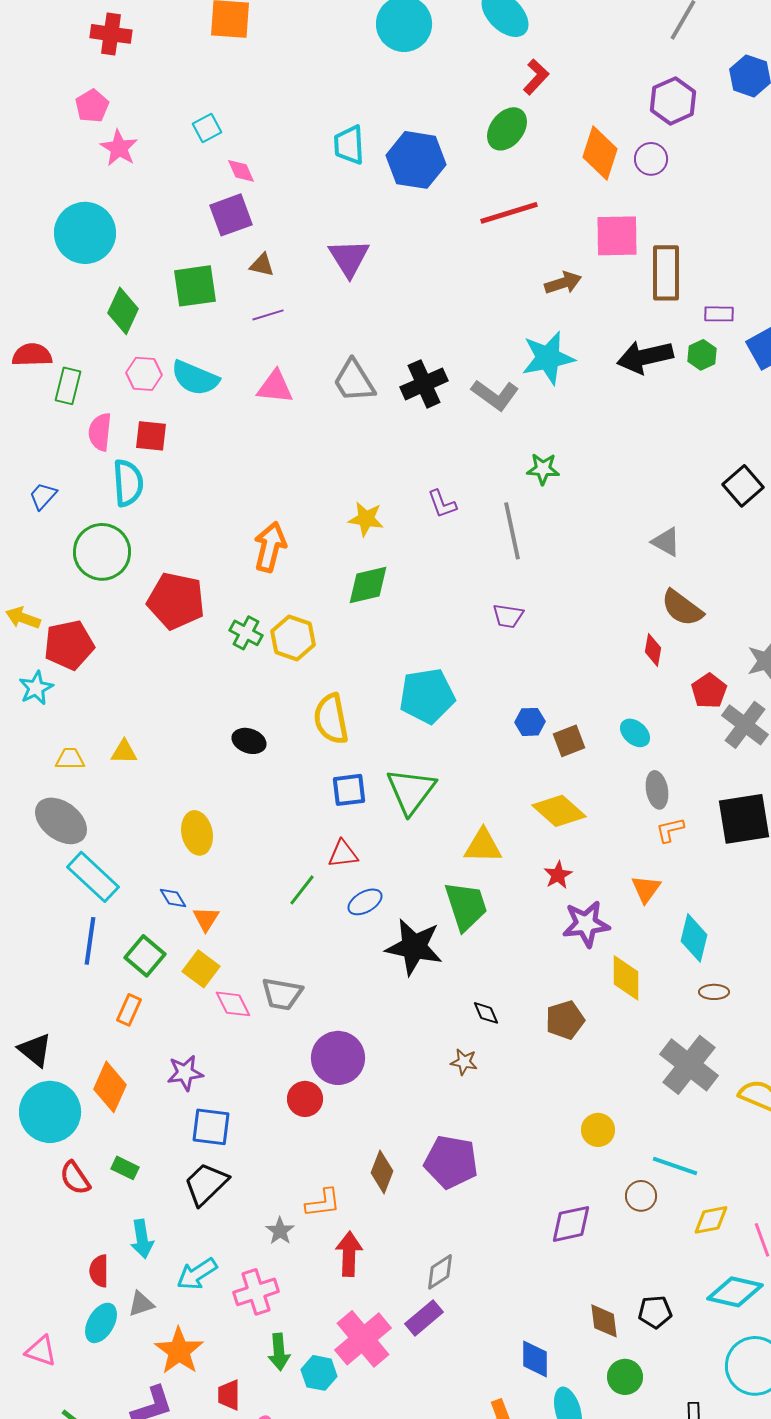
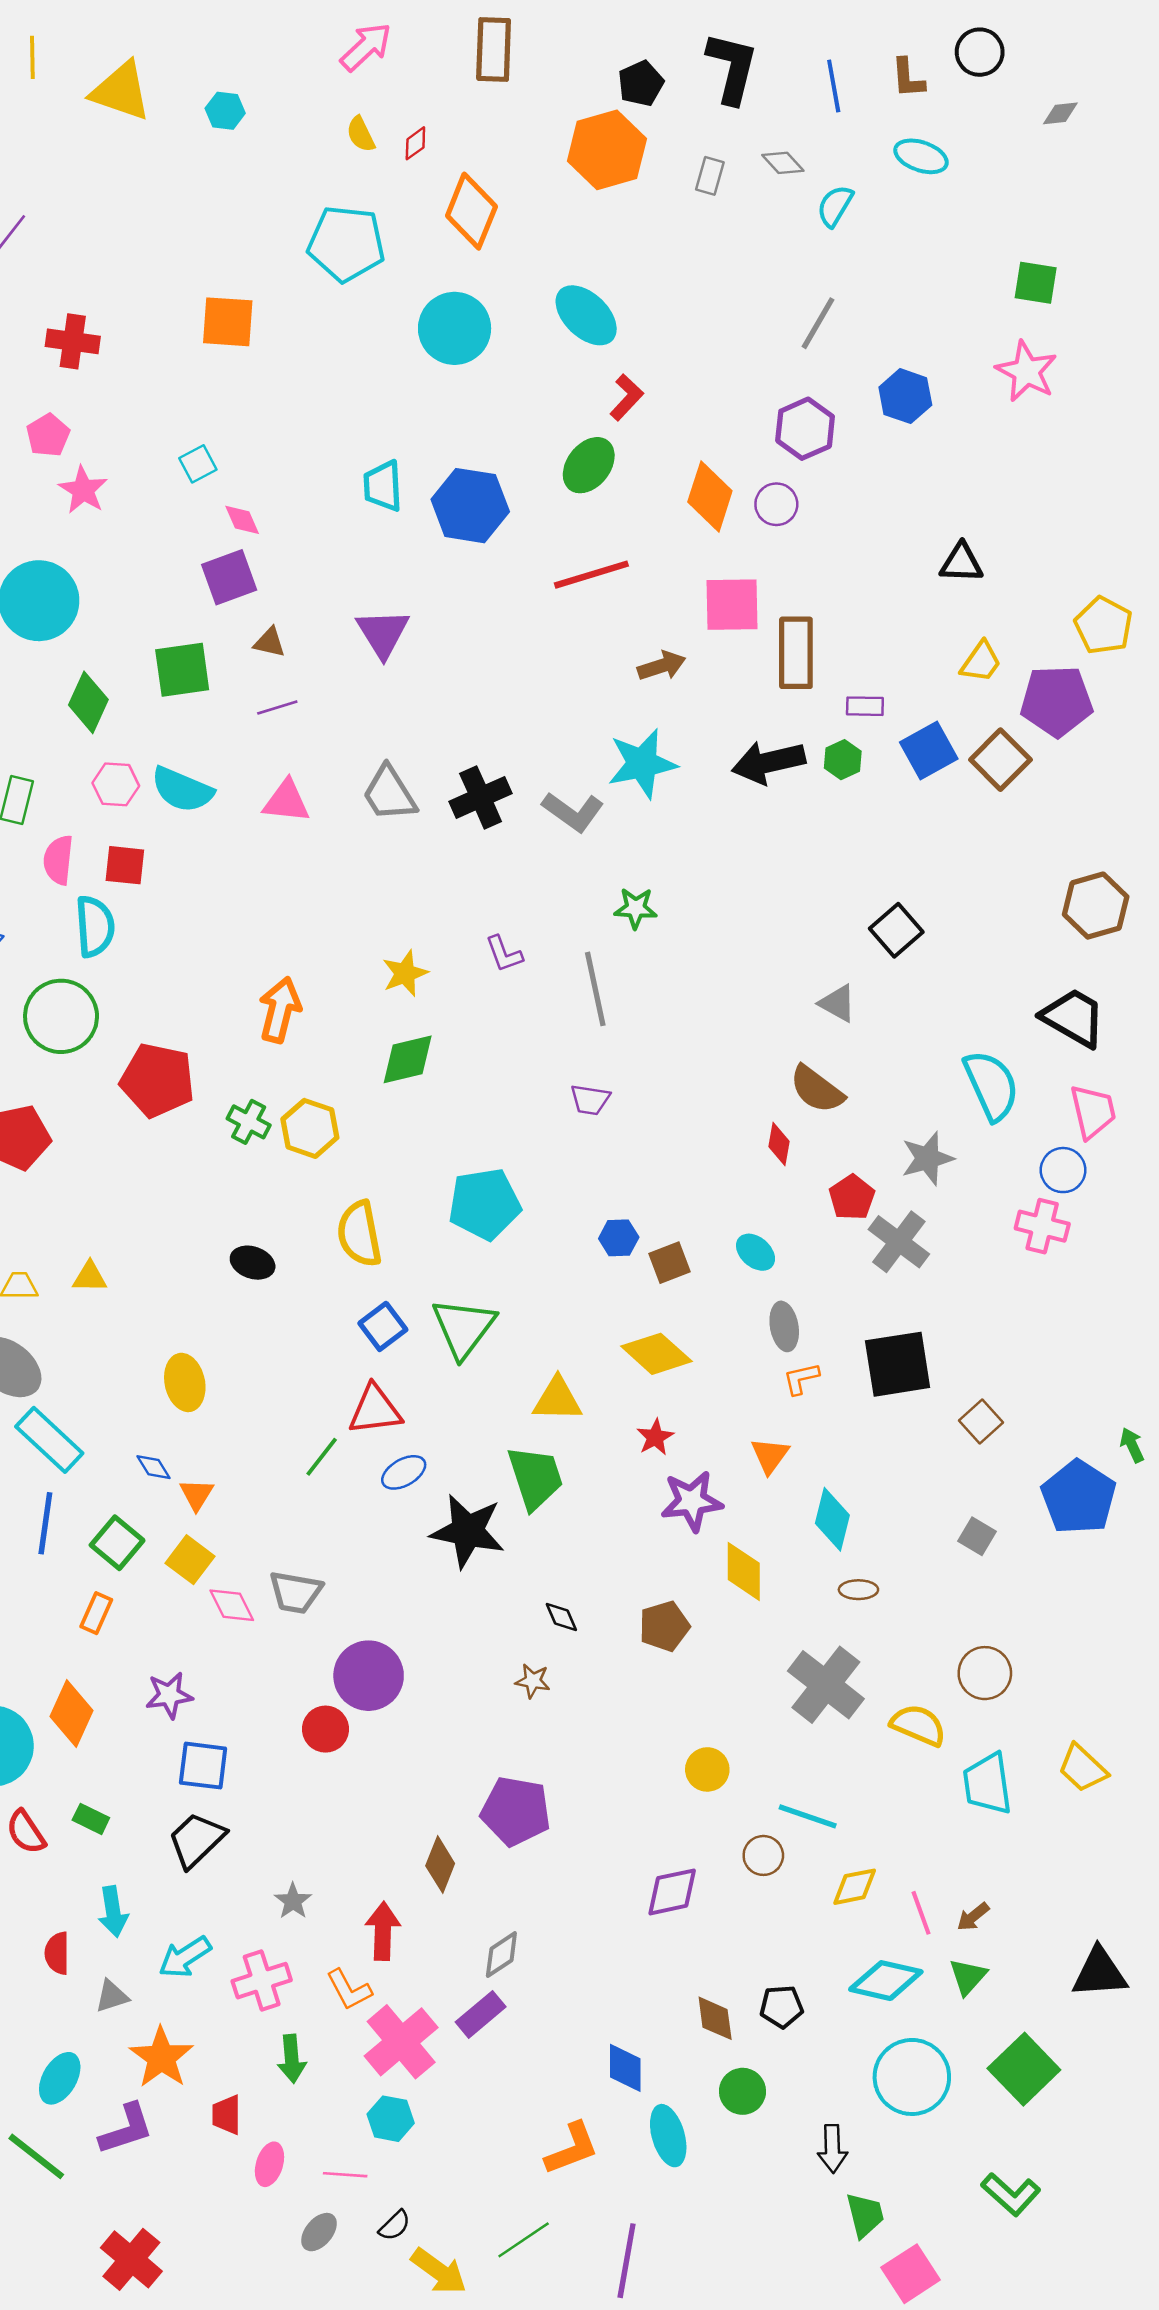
yellow star: (366, 519) -> (405, 973), turned -30
gray triangle: (666, 542) -> (838, 1003), moved
blue square: (349, 790) -> (383, 1326), turned -30
red triangle: (343, 854) -> (375, 1410), size x1.4
brown diamond: (382, 1172) -> (440, 1865), moved
orange L-shape: (323, 1203) -> (349, 1990), moved, turned 69
cyan ellipse: (101, 1323) -> (60, 2078), moved
cyan hexagon: (319, 1373) -> (391, 2119), moved

